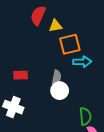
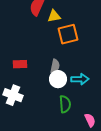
cyan arrow: (82, 62) -> (80, 79), moved
green semicircle: (85, 116) -> (65, 104), moved

